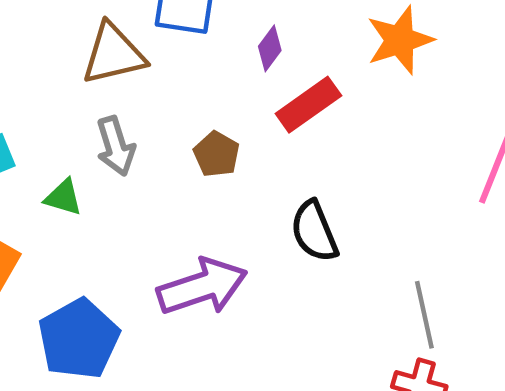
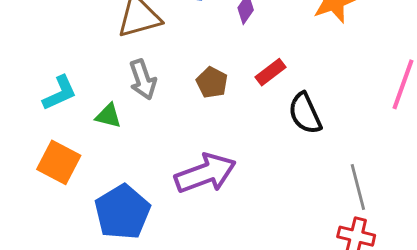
red rectangle: (308, 105) -> (271, 72), moved, size x0.7
black semicircle: (314, 231) -> (305, 113), moved

